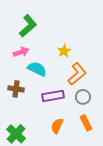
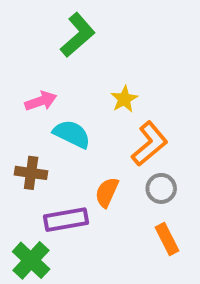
green L-shape: (28, 26) -> (78, 35), moved
purple rectangle: (53, 96) -> (66, 220), moved
orange semicircle: (57, 126) -> (107, 192), moved

